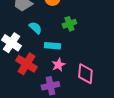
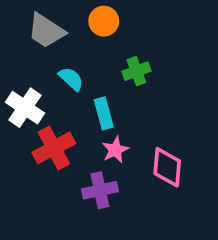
cyan rectangle: (52, 46) -> (104, 113), turned 70
red cross: (26, 64) -> (54, 148), turned 30

